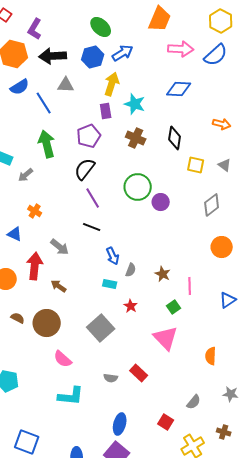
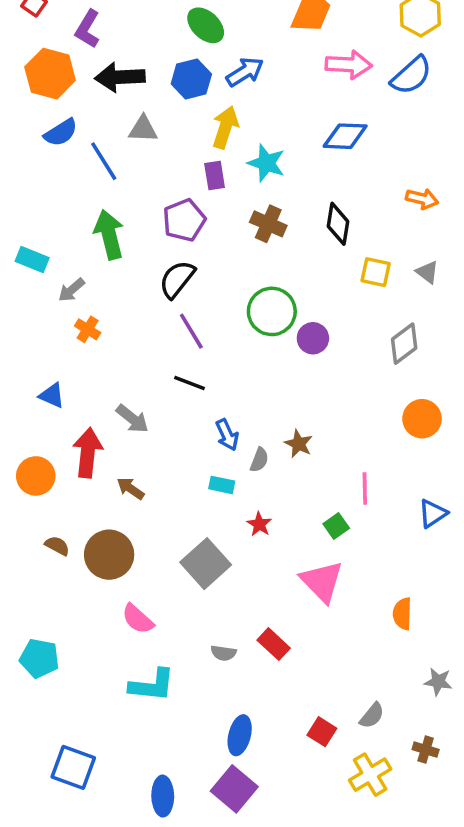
orange cross: (35, 211) -> (88, 329), moved
brown star: (163, 274) -> (299, 444), moved
gray semicircle: (194, 402) -> (372, 716), moved

